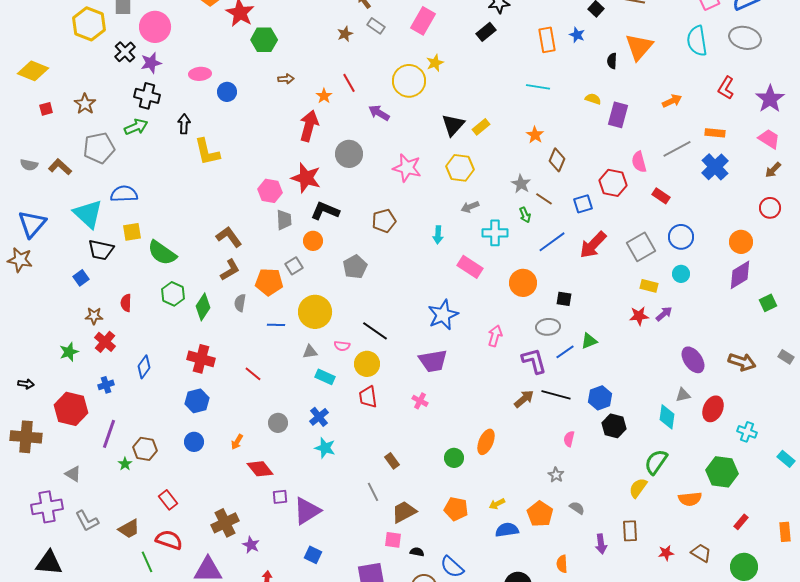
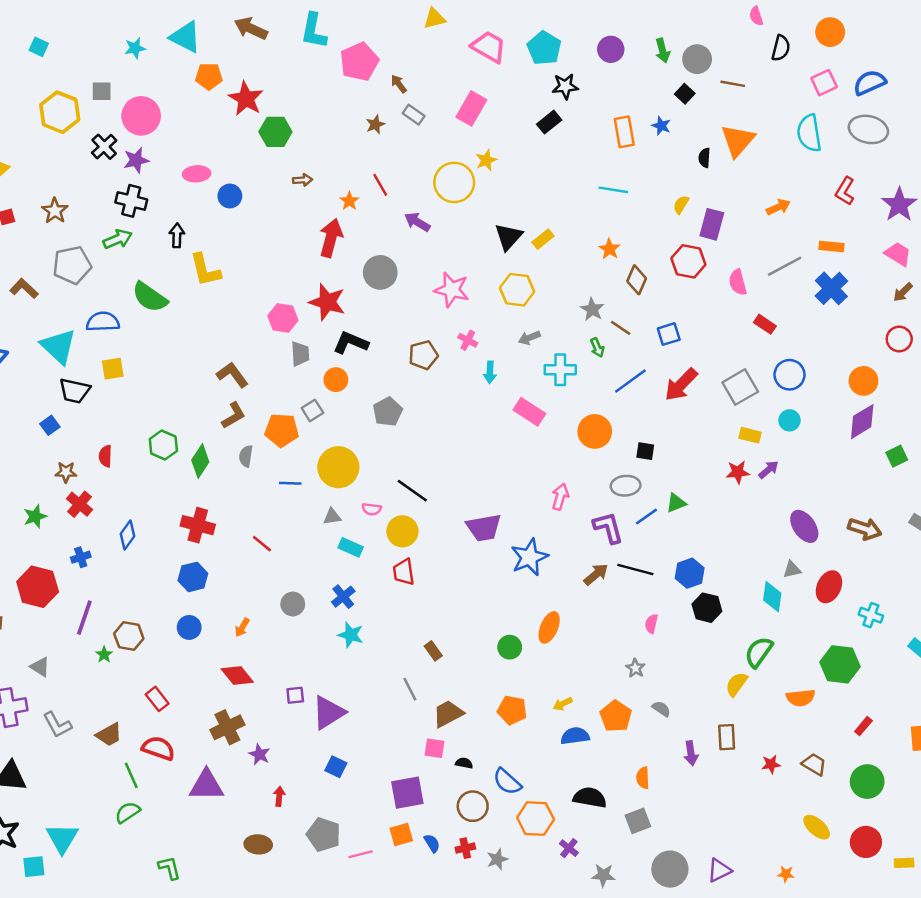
yellow semicircle: (593, 99) -> (681, 205), turned -77
red hexagon: (613, 183) -> (688, 261), moved
green semicircle: (162, 253) -> (150, 297), moved
blue star: (443, 315) -> (529, 557), moved
pink cross: (420, 401) -> (468, 340), moved
red diamond: (260, 469) -> (237, 676), moved

